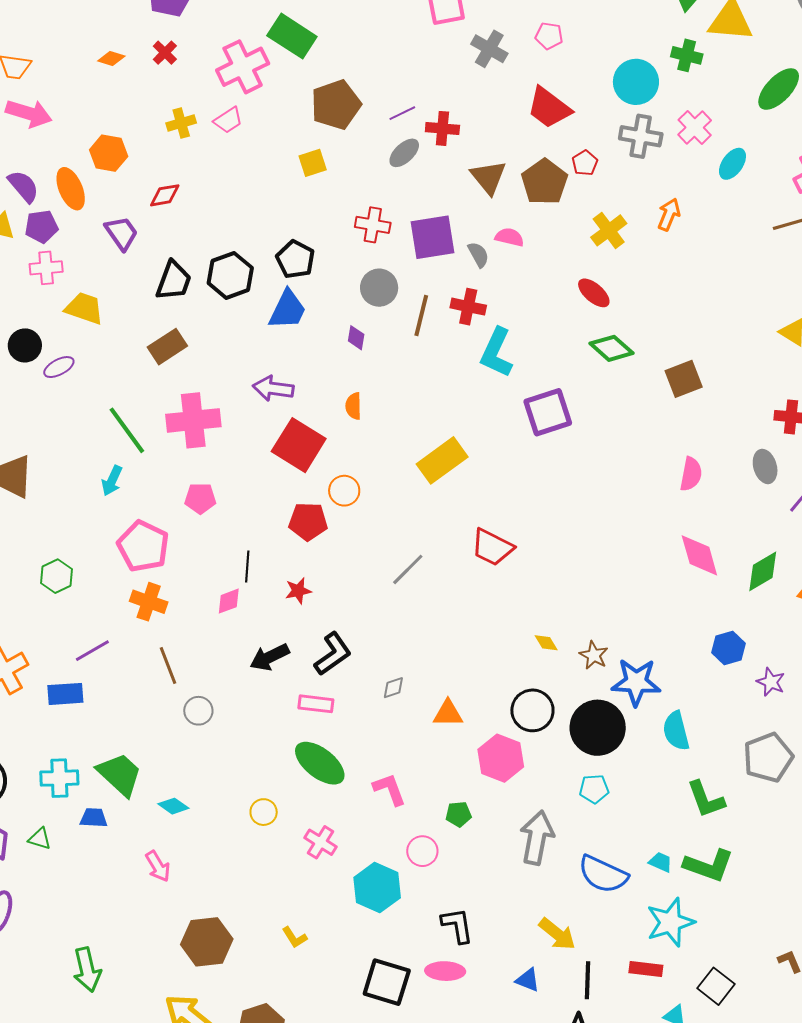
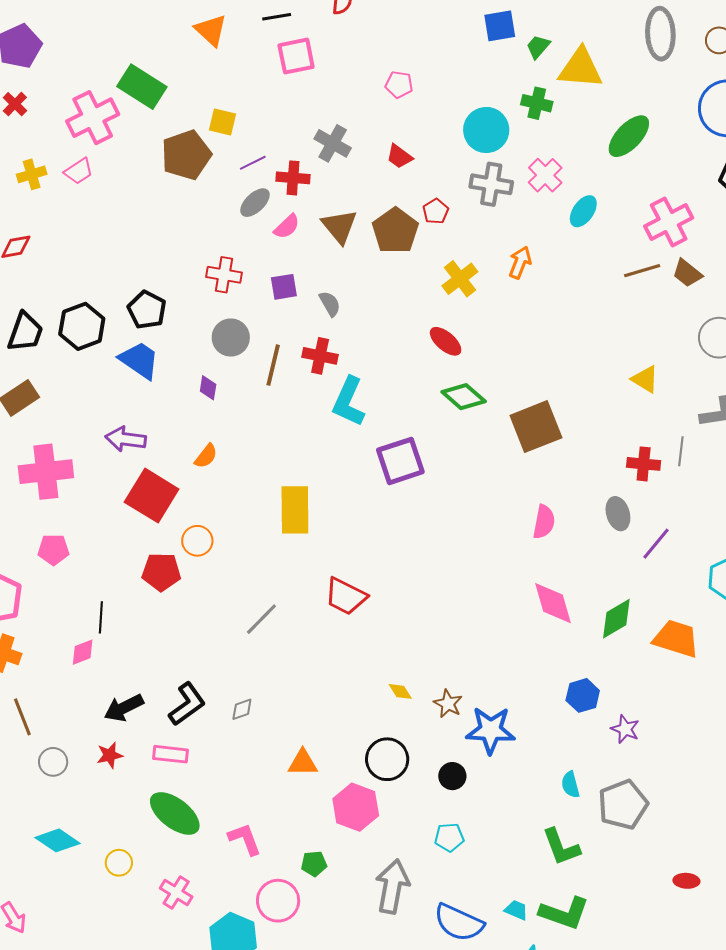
gray cross: (489, 49) -> (333, 143), moved
red trapezoid: (549, 108) -> (399, 156), size x0.6
yellow square: (313, 163) -> (223, 122), moved, turned 32
purple square: (432, 237) -> (284, 287), size x0.6
pink semicircle: (509, 237) -> (287, 227), moved, turned 124
blue trapezoid: (288, 310) -> (139, 360), turned -81
brown square: (684, 379) -> (536, 427), size x1.4
orange semicircle: (353, 406) -> (206, 456), turned -140
yellow rectangle: (442, 460) -> (295, 510), turned -54
red star: (298, 591) -> (110, 755), moved
gray diamond: (393, 688) -> (242, 709), moved
black circle: (598, 728) -> (452, 776), size x0.5
cyan semicircle: (676, 731) -> (570, 785), moved, size x0.7
cyan diamond: (173, 806) -> (58, 840), moved, size x1.4
pink circle: (422, 851) -> (278, 901), size x1.4

